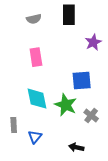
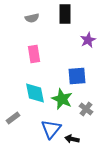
gray rectangle: (14, 125) -> (13, 118), turned 56
blue triangle: (35, 137) -> (51, 129), moved, size x1.5

